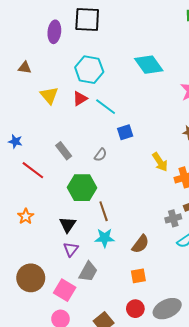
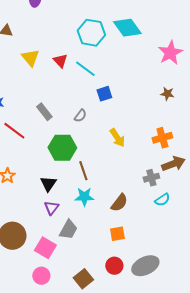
cyan hexagon: (89, 70) -> (91, 33), moved
red triangle: (80, 98) -> (60, 61), turned -42
yellow arrow: (160, 162) -> (117, 138), moved

